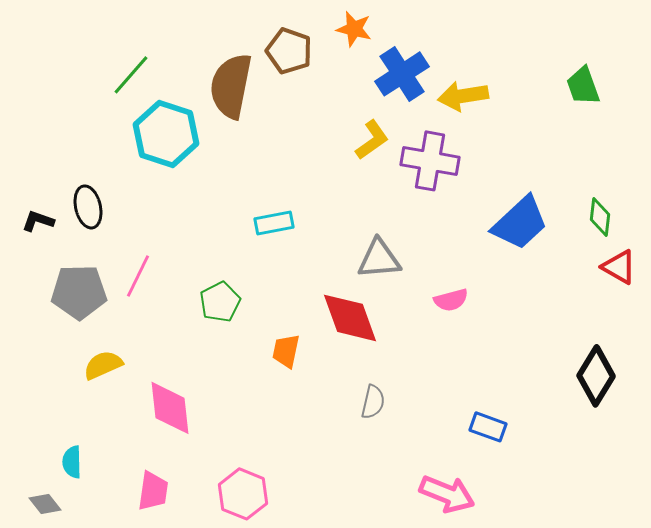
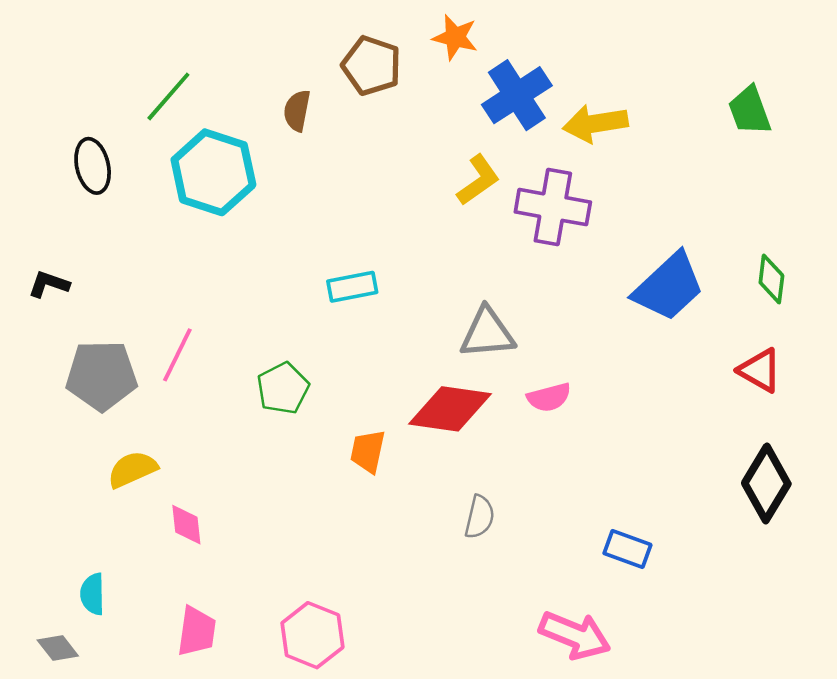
brown semicircle: (231, 86) -> (297, 111), size x0.5
black ellipse: (88, 207) -> (93, 166), moved
red triangle: (619, 267) -> (760, 370), moved
pink semicircle: (451, 300) -> (549, 397), moved
red diamond: (350, 318) -> (450, 409), turned -62
pink diamond: (170, 408) -> (186, 525), moved, size x0.6

